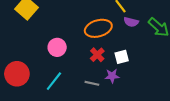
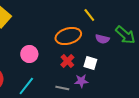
purple semicircle: (131, 22) -> (102, 39), moved
white square: (122, 57) -> (90, 63), turned 32

